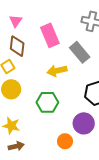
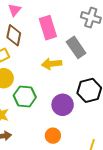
green hexagon: (47, 102) -> (25, 96), moved
purple circle: (84, 123) -> (63, 105), moved

